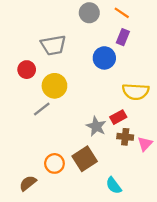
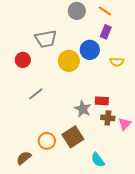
yellow circle: (54, 86) -> (69, 61), moved
yellow semicircle: (136, 92) -> (117, 62), moved, size x0.6
red rectangle: (118, 117) -> (102, 101), turned 32

